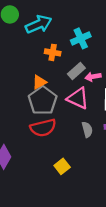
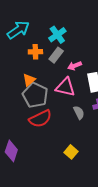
gray rectangle: (76, 71) -> (56, 55), moved
yellow square: (62, 166) -> (71, 152), moved

